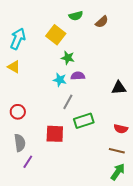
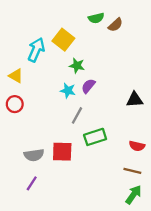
green semicircle: (76, 16) -> (96, 18), moved
cyan arrow: (18, 39) -> (36, 50), moved
purple semicircle: (78, 76) -> (88, 86), turned -48
red circle: (18, 112) -> (15, 104), moved
gray semicircle: (20, 143) -> (34, 155), moved, turned 90

